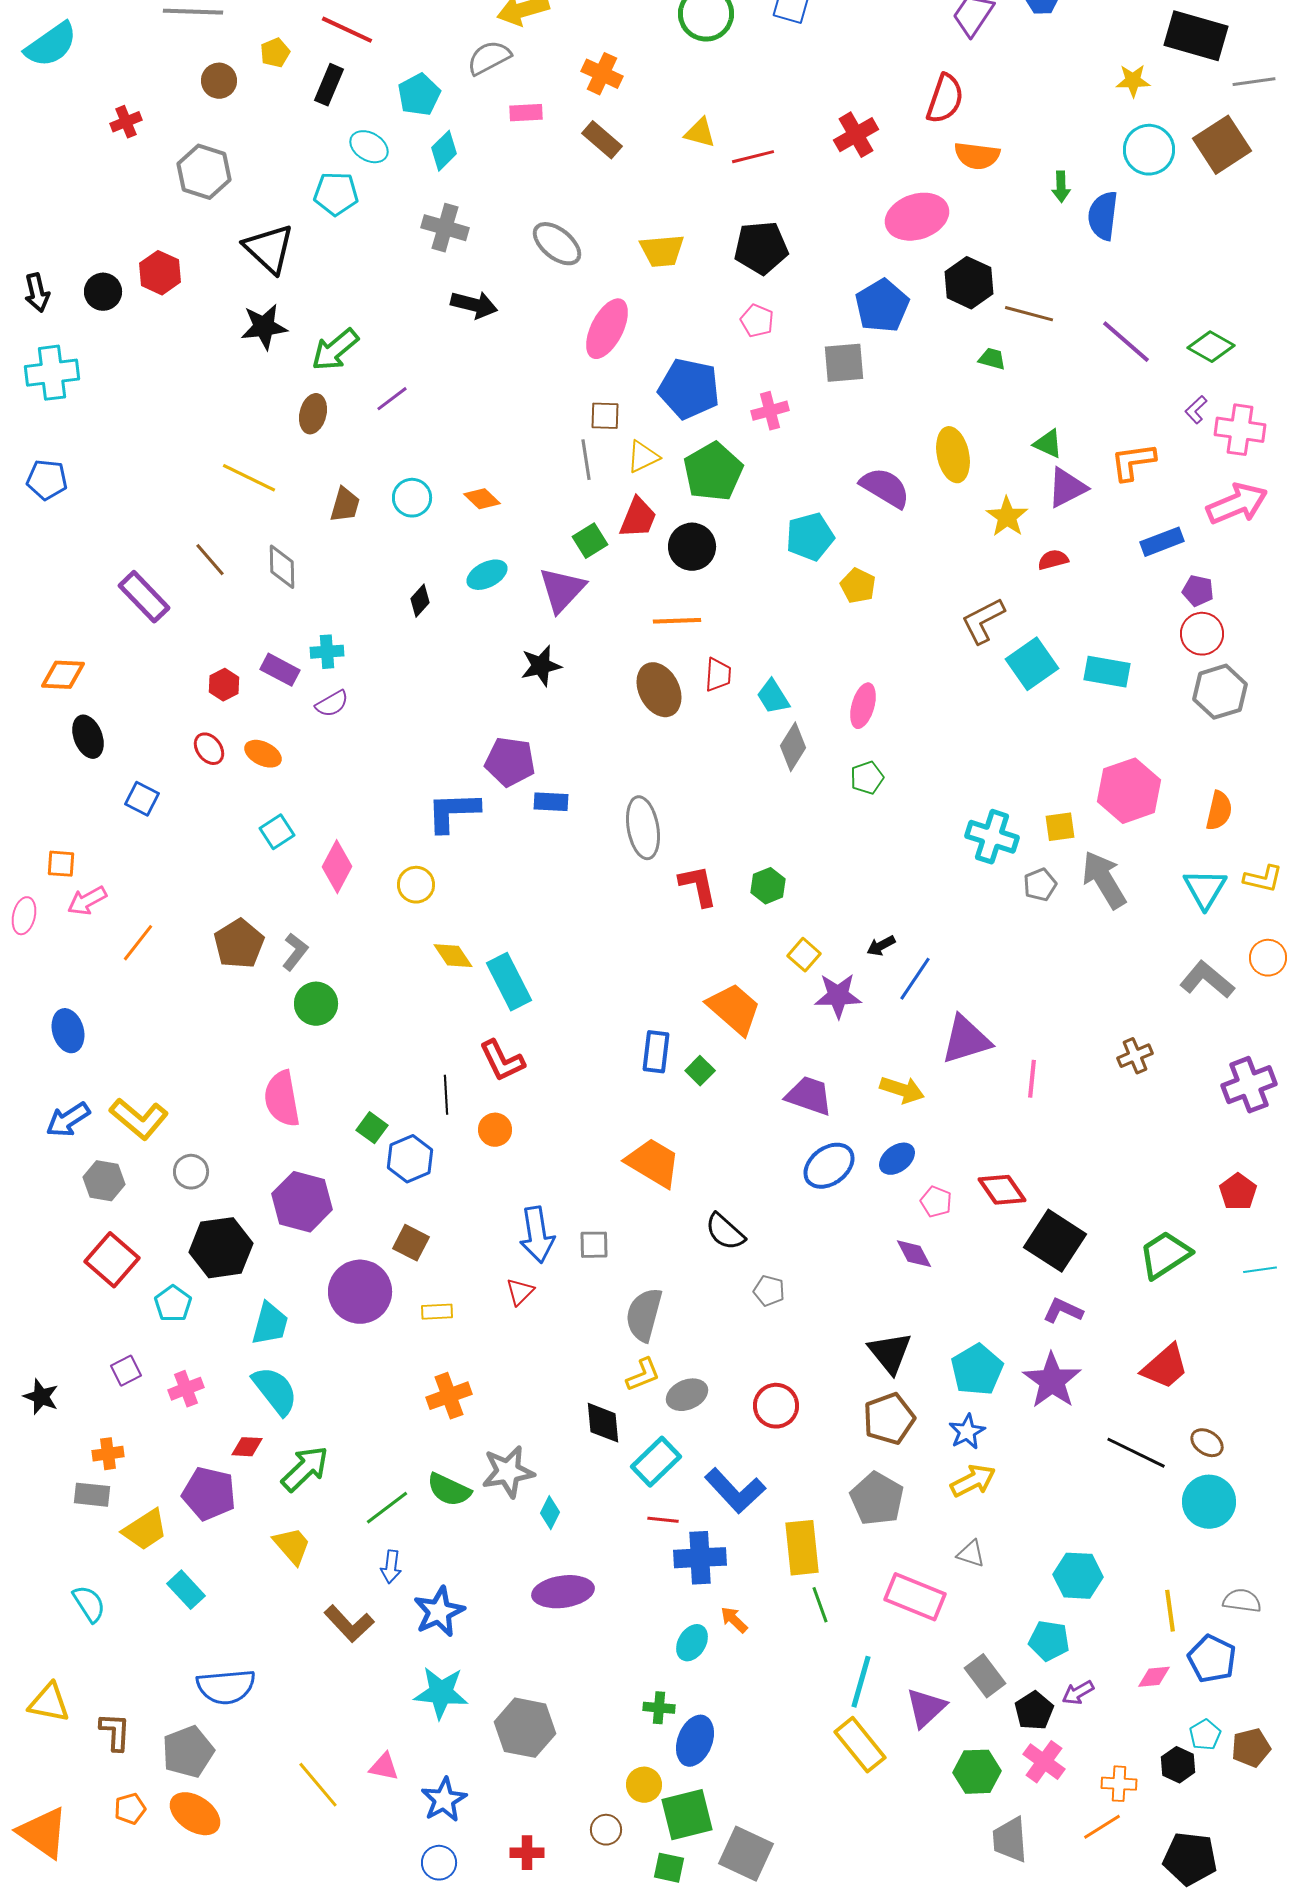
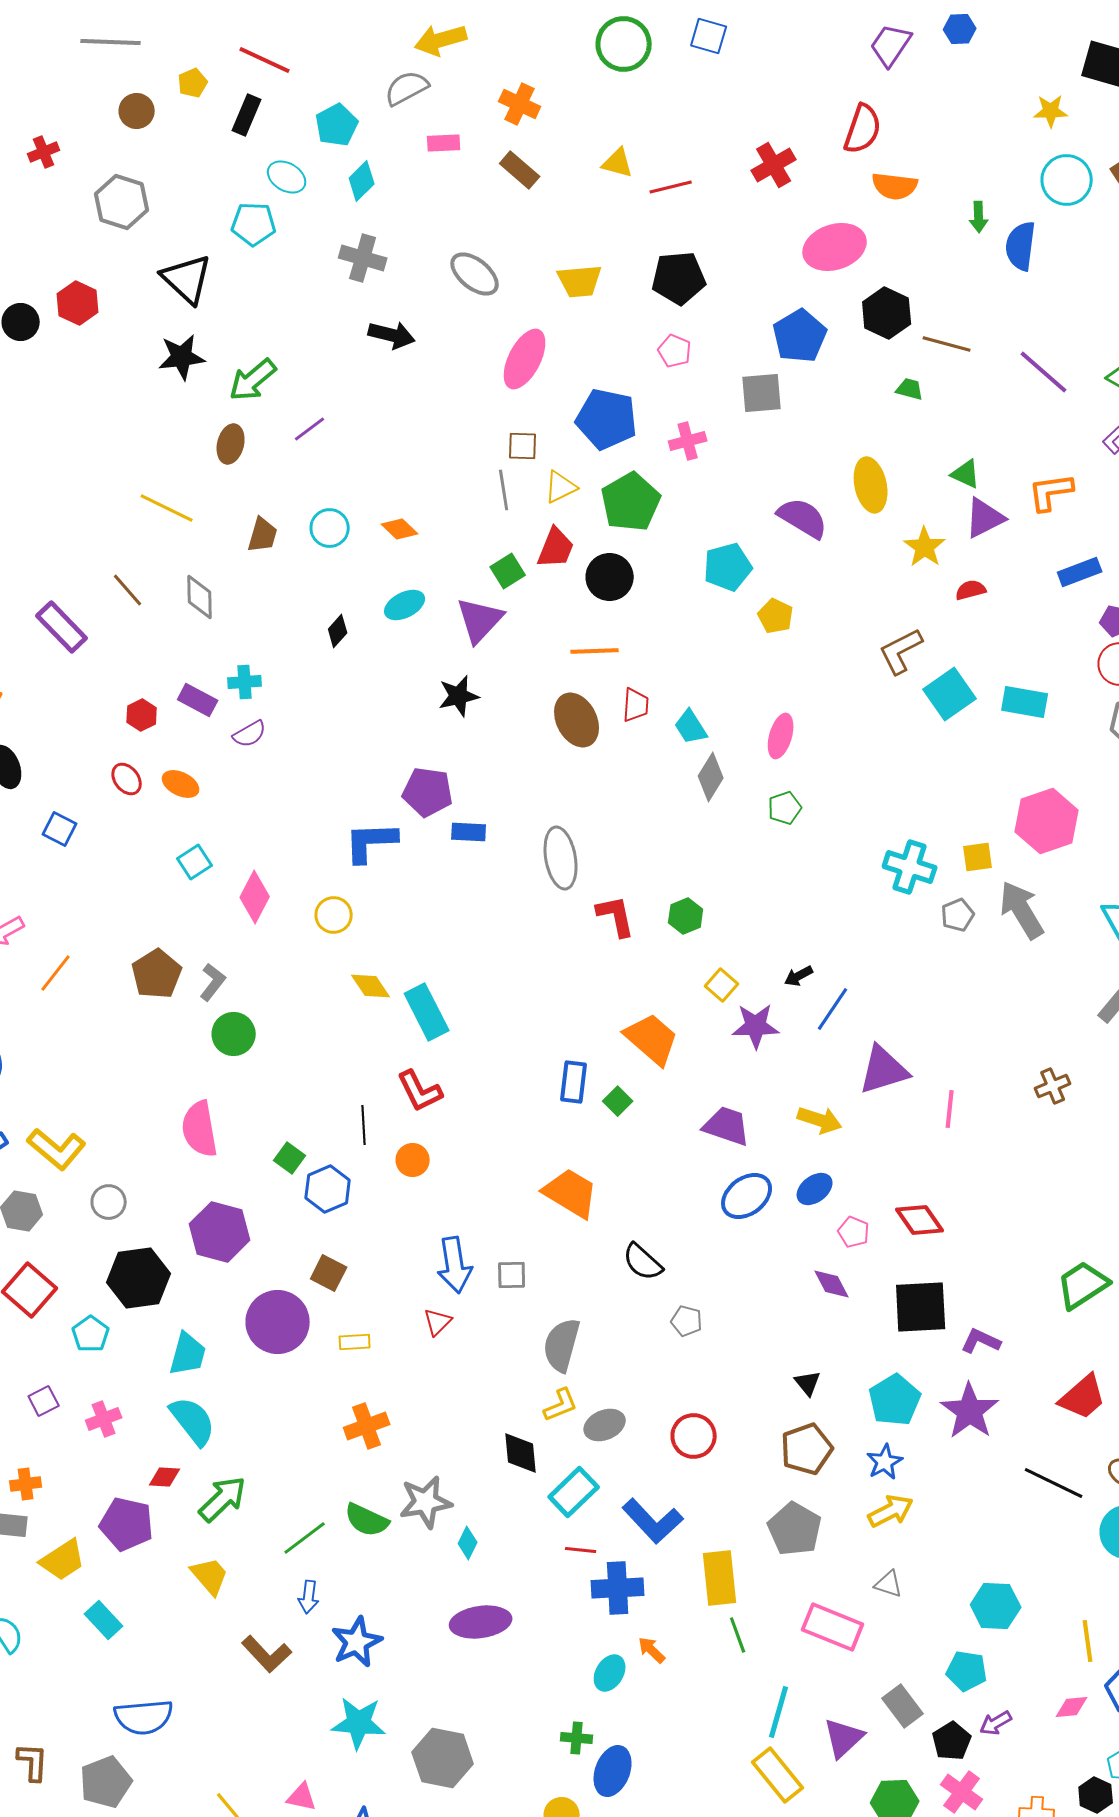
black square: (1055, 1241) -> (921, 1307), moved, turned -36
black triangle: (890, 1353) -> (808, 1383), size x0.6

